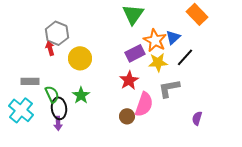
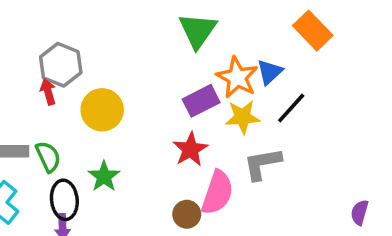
green semicircle: (52, 94) -> (48, 157), moved
purple semicircle: (197, 118) -> (360, 212), moved

